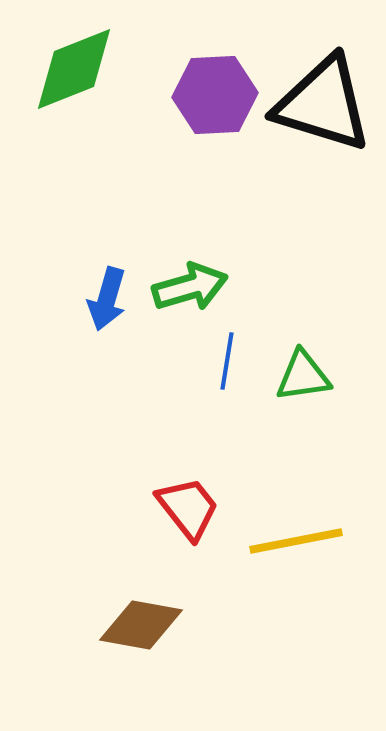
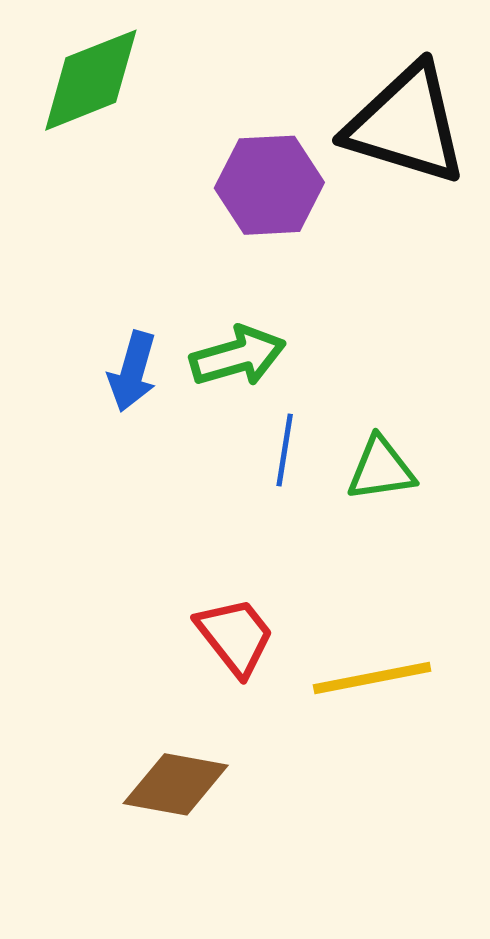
purple hexagon: (215, 95) -> (269, 185), moved

